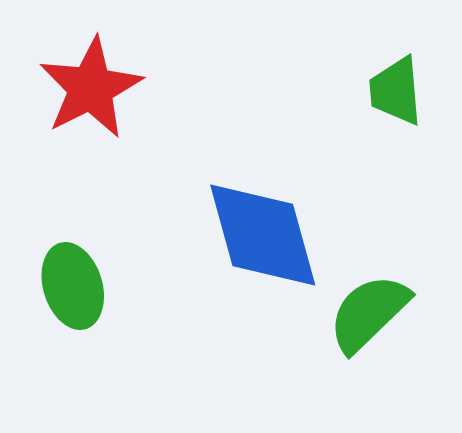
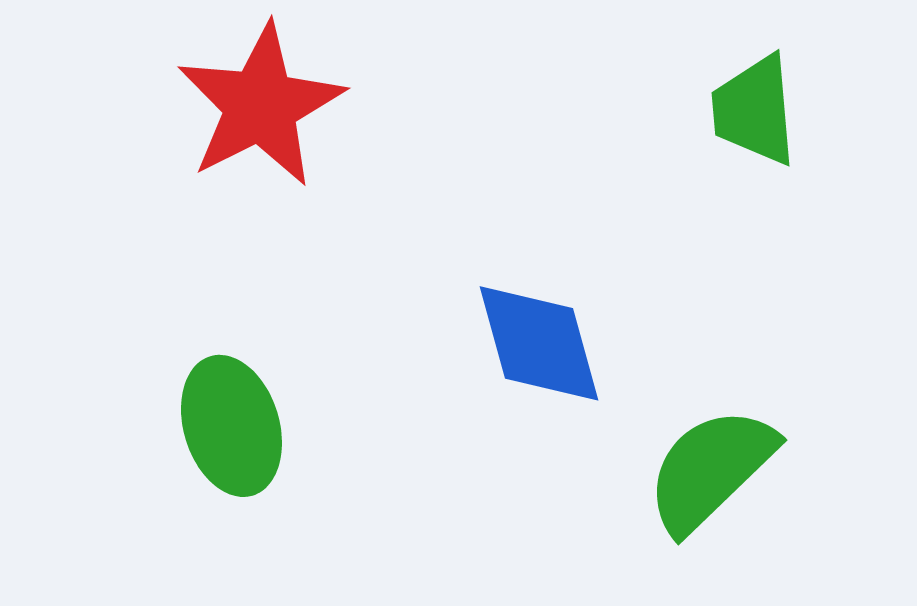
blue diamond: (263, 235) -> (539, 343), size x0.7

